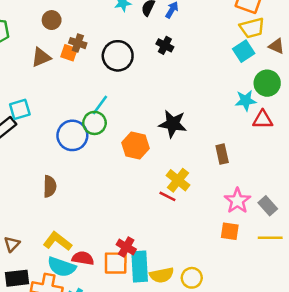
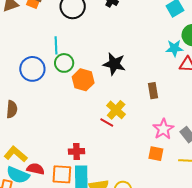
cyan line: (100, 105) -> (56, 45), turned -42
green circle: (94, 123) -> (64, 63), moved
red cross: (126, 247) -> (77, 151), moved, turned -35

